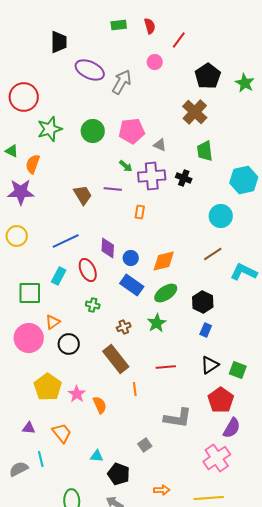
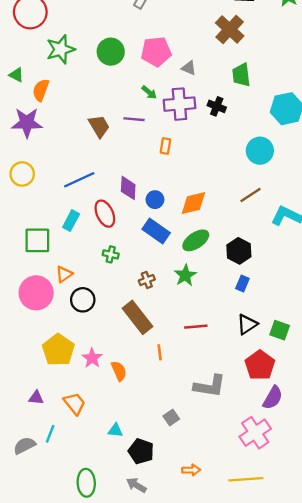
cyan line: (41, 459) -> (50, 434), turned 35

